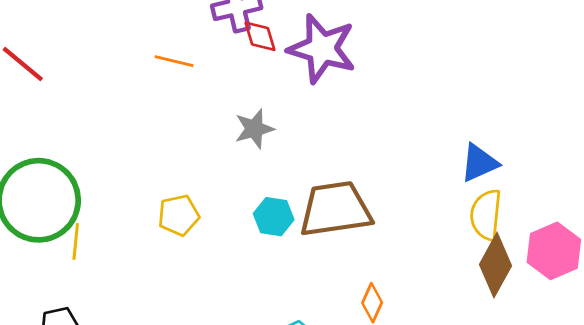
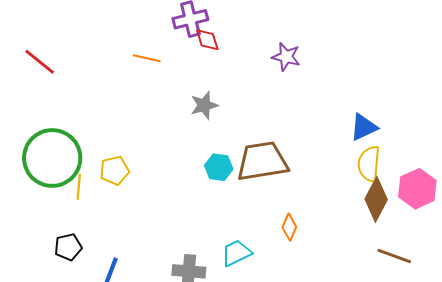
purple star: (322, 49) -> (286, 57), moved, size x0.6
yellow pentagon: (179, 215) -> (115, 170), moved

